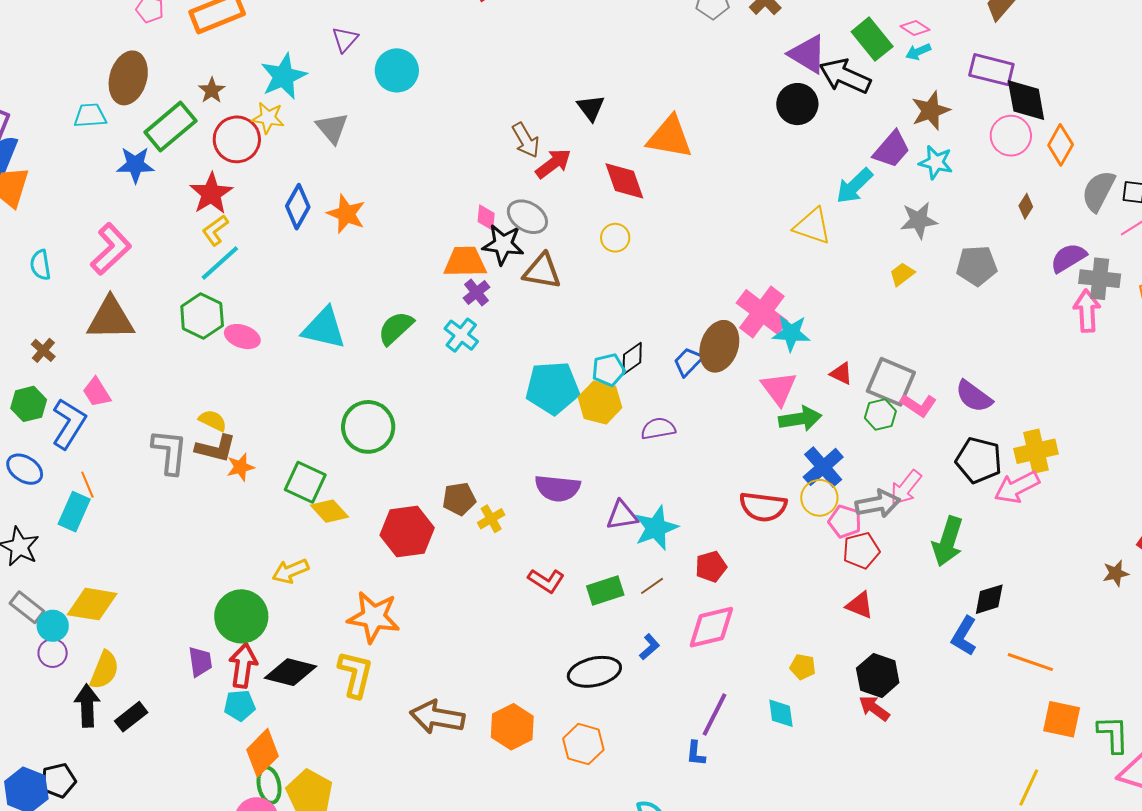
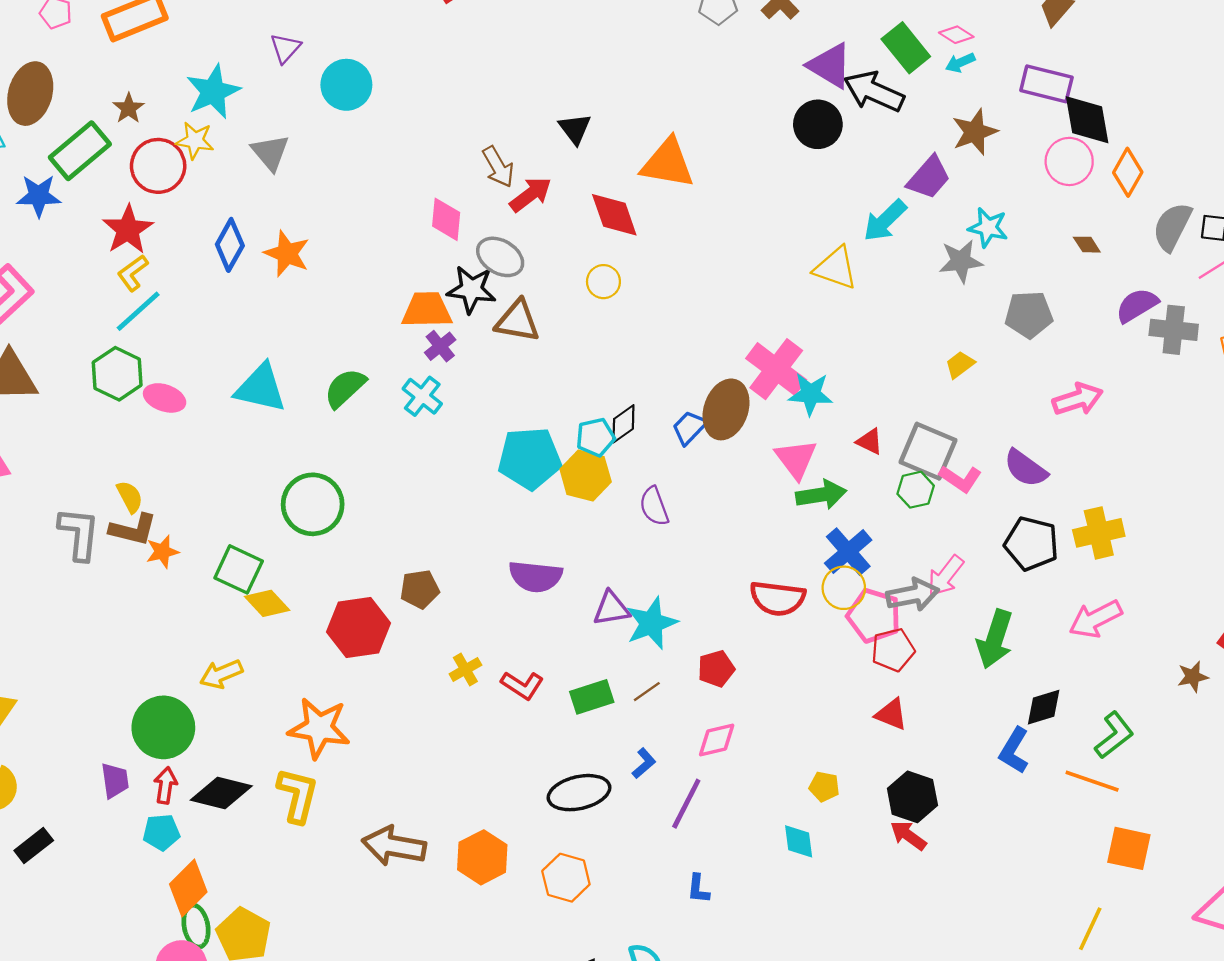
cyan star: (936, 162) -> (988, 228), moved
brown diamond: (1026, 206) -> (1087, 245), turned -65
pink diamond: (486, 217) -> (446, 219), moved, size x1.4
yellow trapezoid: (902, 274) -> (960, 365), moved
pink arrow: (1087, 311) -> (1078, 399), moved, turned 75
yellow semicircle: (213, 420) -> (130, 497), turned 36
purple semicircle: (658, 429) -> (654, 506), turned -100
pink arrow: (1017, 487) -> (1095, 619), moved
yellow cross: (491, 519) -> (465, 670), moved
pink pentagon: (845, 521) -> (874, 616), size x1.4
pink diamond: (711, 627) -> (717, 740), size x0.7
red arrow: (243, 666) -> (166, 785), size x0.7
purple line: (715, 715) -> (686, 804), moved
green L-shape: (1113, 734) -> (1114, 735), moved, turned 54

